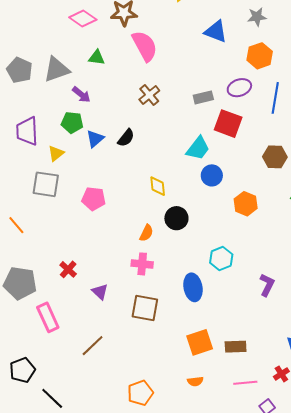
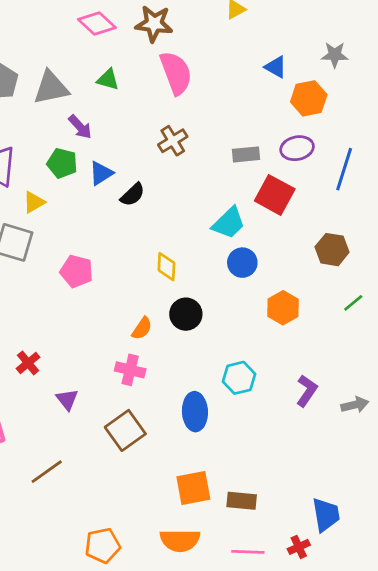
blue triangle: (216, 31) -> (276, 67), size x0.7
orange hexagon: (260, 56) -> (309, 98), moved
blue triangle: (95, 139) -> (101, 173), moved
purple L-shape: (267, 285) -> (307, 391), moved
brown square: (145, 308) -> (125, 430), turned 36
orange semicircle: (195, 381) -> (180, 540), size x1.8

